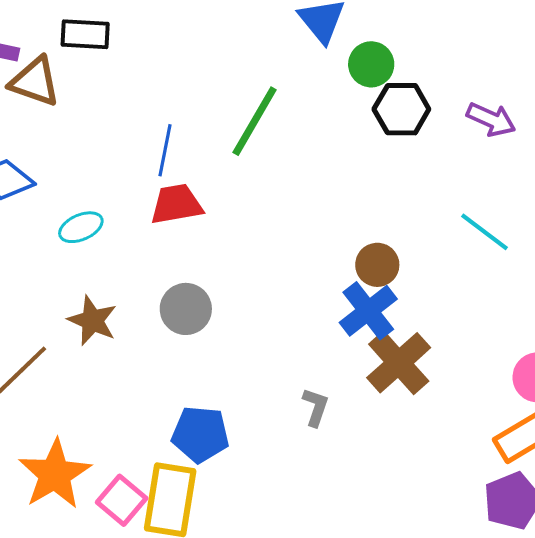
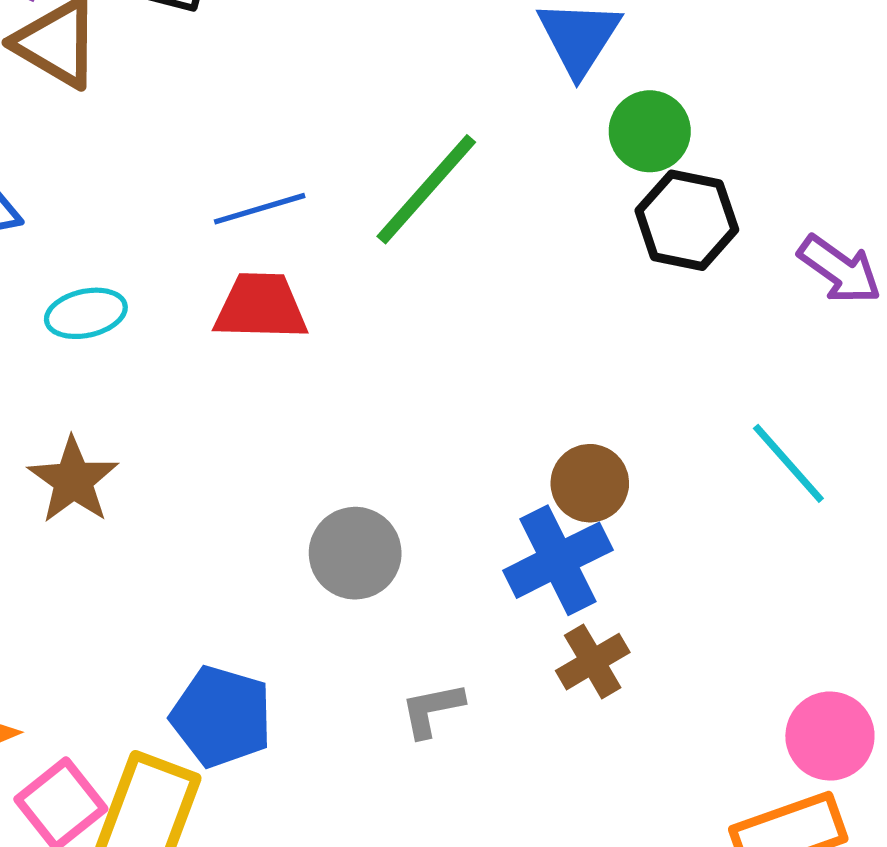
blue line: (165, 150) -> (260, 209), turned 51
gray circle: (186, 309) -> (355, 553), moved
brown cross: (399, 363) -> (593, 662), size x0.6
gray L-shape: (316, 407) -> (432, 710), turned -132

